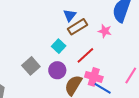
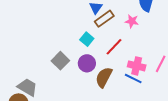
pink cross: (94, 77) -> (137, 66), moved

